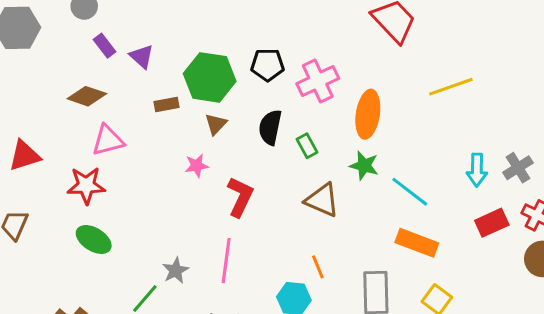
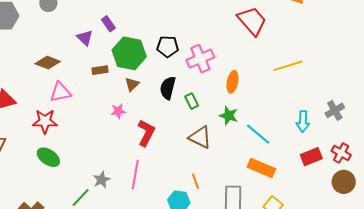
purple rectangle: (105, 46) -> (108, 24), moved
orange ellipse: (368, 114) -> (232, 82), size x0.7
gray cross: (518, 168) -> (335, 110), moved

